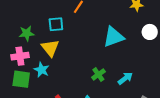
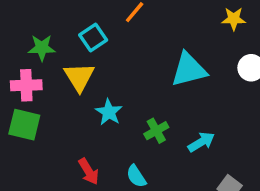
cyan square: (56, 24) -> (93, 38), turned -35
cyan star: (42, 70) -> (109, 112), moved

